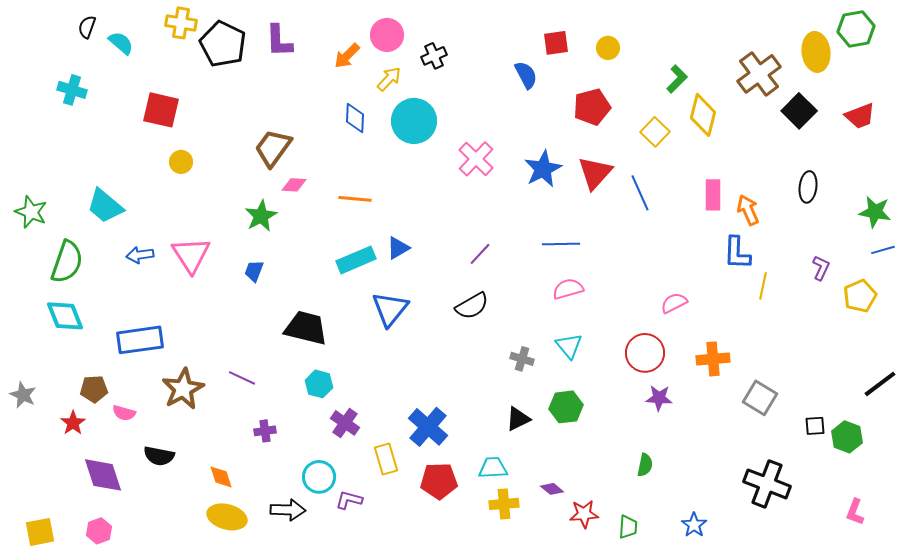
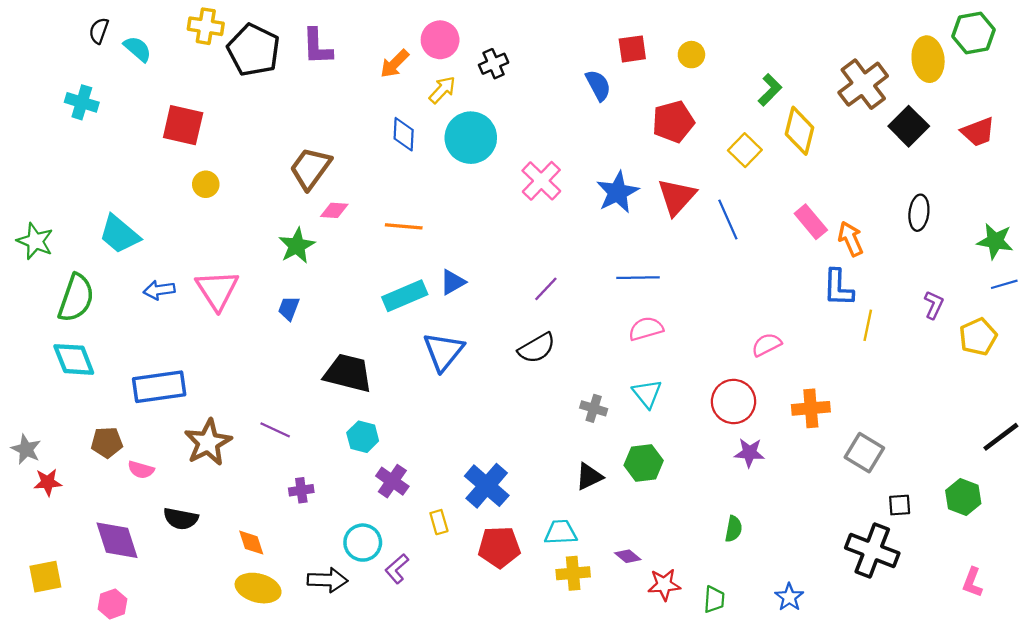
pink rectangle: (713, 195) -> (811, 222), turned -40
red star: (73, 423) -> (48, 482), moved, turned 30
black square: (815, 426) -> (900, 505), moved
yellow rectangle: (386, 459) -> (439, 522), size x0.7
purple L-shape: (349, 500) -> (397, 569), turned -56
yellow square: (40, 532) -> (45, 577), moved

